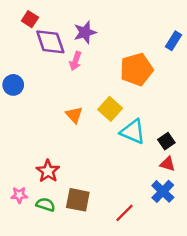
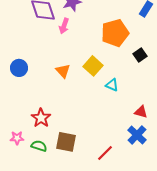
blue circle: (13, 85) -> (19, 68), moved
cyan triangle: (133, 132) -> (112, 85), size x0.6
black square: (166, 141) -> (140, 55), moved

